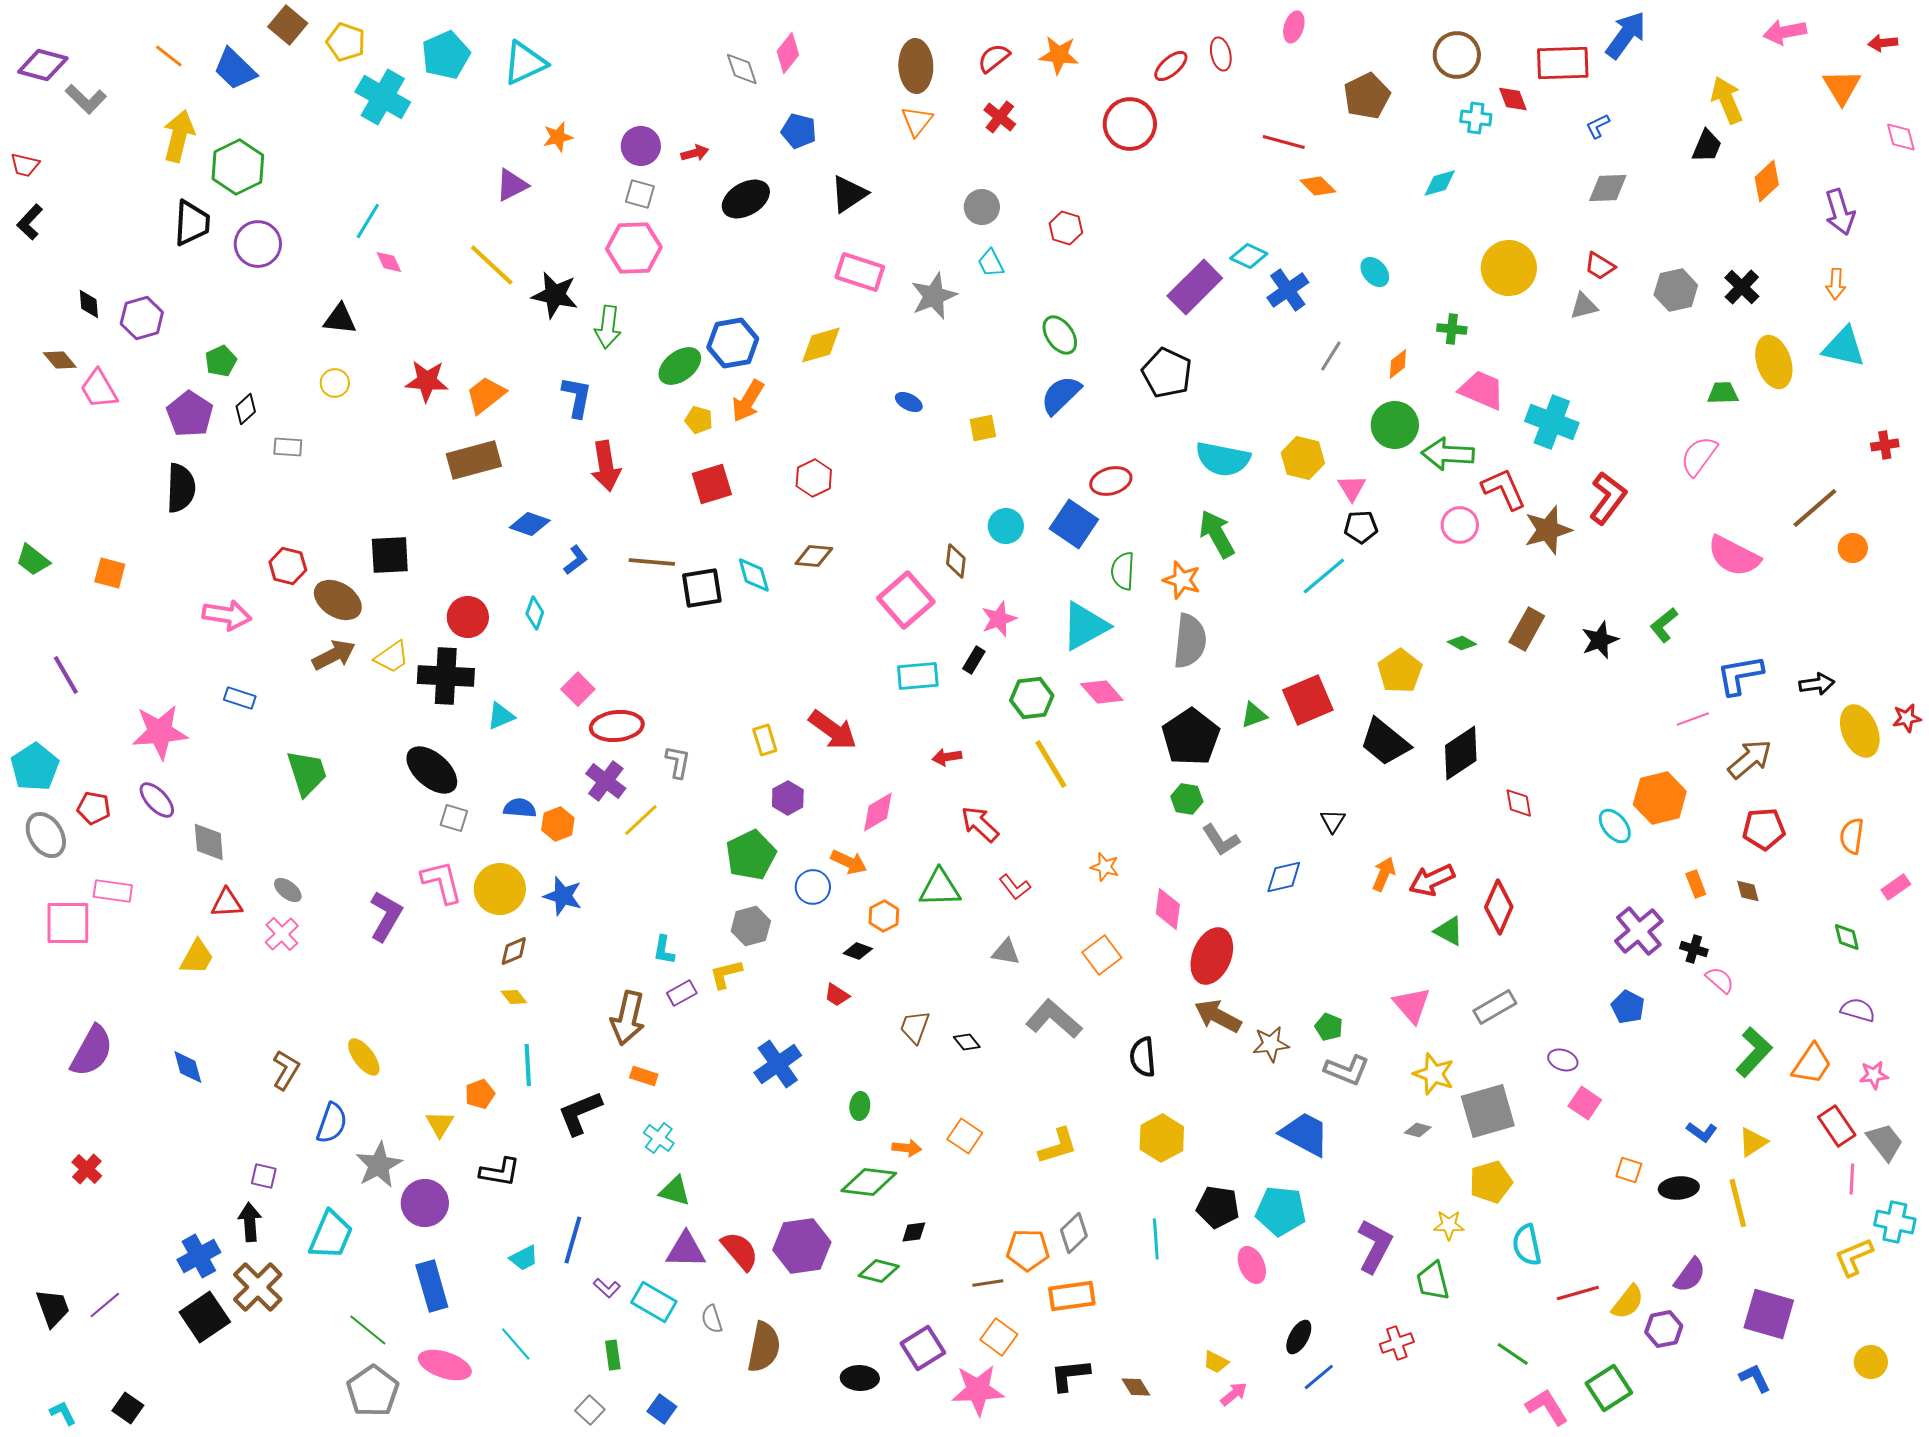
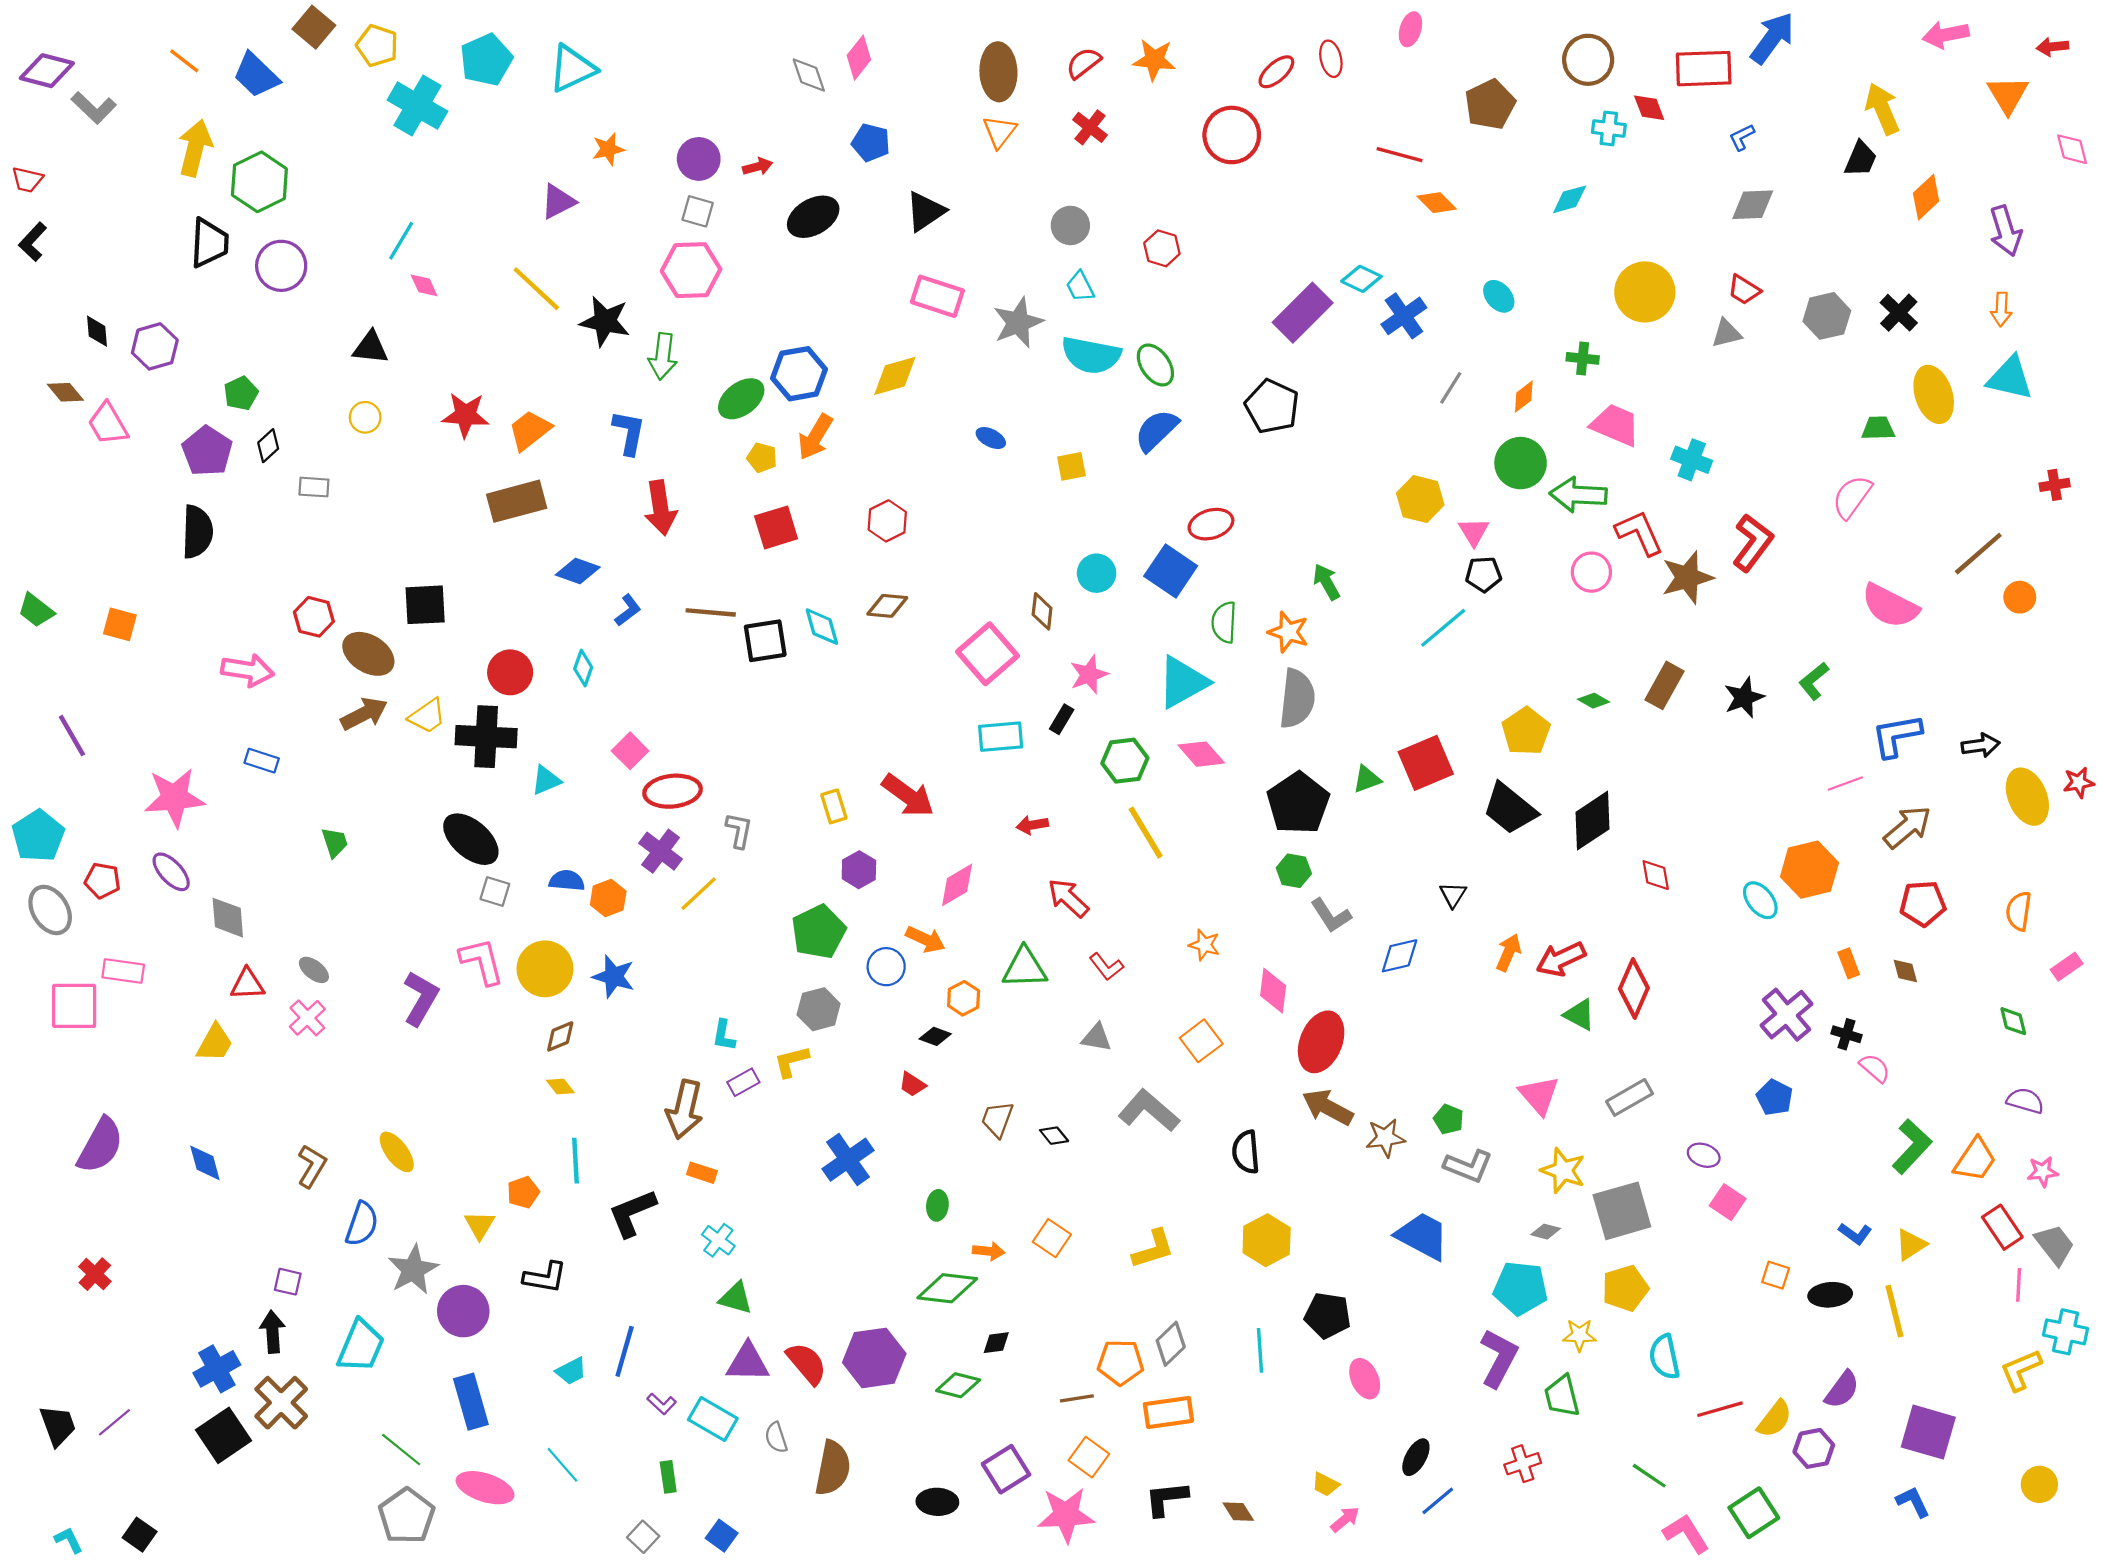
cyan cross: (1552, 422) -> (1692, 460), size x0.7
cyan semicircle: (1223, 459) -> (1091, 355), moved
green arrow: (1217, 534) -> (1327, 582), size x0.7
green trapezoid: (307, 773) -> (335, 842), size x0.6
cyan pentagon: (1281, 1211) -> (1521, 1288), moved

